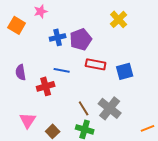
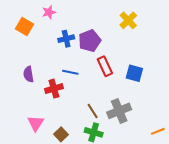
red rectangle: (96, 64) -> (105, 66), turned 54
blue square: (125, 71) -> (134, 73), turned 30
gray cross: (110, 108) -> (119, 111), turned 30

